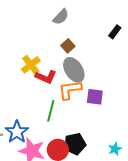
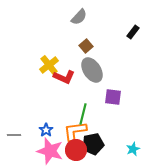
orange L-shape: (70, 90) -> (75, 131), moved
green line: (51, 111) -> (83, 114), moved
blue star: (17, 132) -> (46, 130), moved, size x0.6

